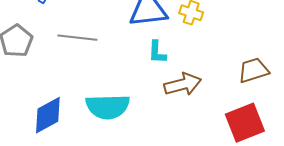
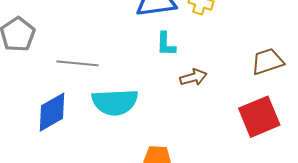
gray line: (77, 38) -> (77, 63), moved
brown arrow: (183, 84) -> (193, 77), size x0.7

